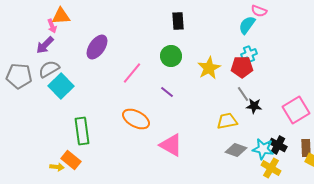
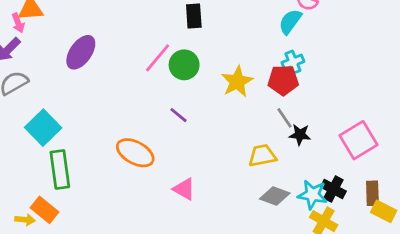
pink line: (132, 73) -> (158, 58), moved
cyan square: (61, 86) -> (43, 128), moved
pink triangle: (171, 145) -> (184, 189), size x0.7

